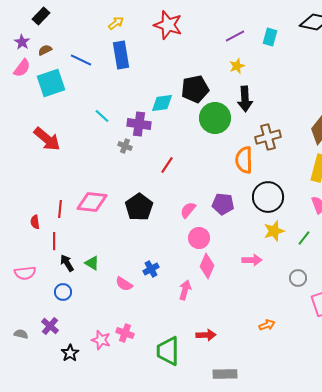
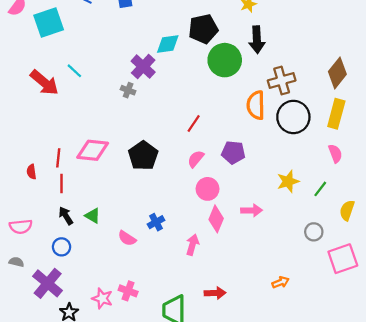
cyan line: (102, 116) -> (74, 71), moved
purple cross: (139, 124) -> (143, 67), turned 35
red line: (167, 165) -> (194, 123), moved
black circle: (268, 197) -> (293, 117), moved
red line: (54, 241) -> (62, 184), moved
pink arrow: (252, 260) -> (252, 210), moved
purple cross: (50, 326) -> (48, 283), size x1.6
gray semicircle: (21, 334) -> (16, 262), moved

